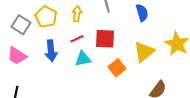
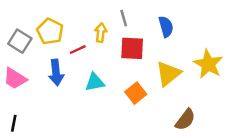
yellow arrow: (77, 14) -> (101, 33), moved
red line: (77, 39) -> (78, 50), moved
red square: (105, 39) -> (132, 48), moved

